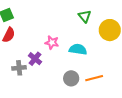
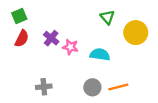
purple cross: (35, 59) -> (51, 38), moved
gray cross: (19, 68) -> (44, 87), moved

